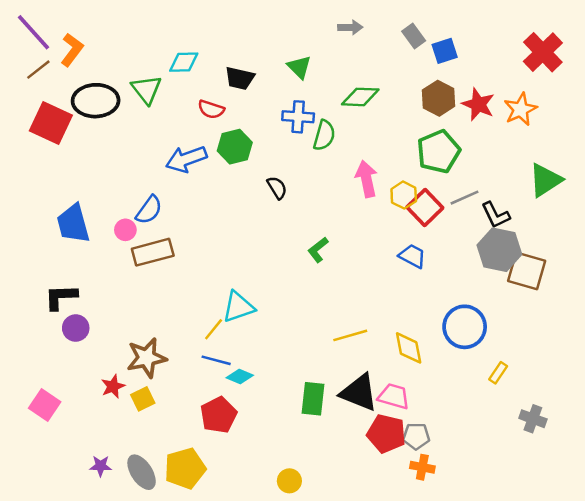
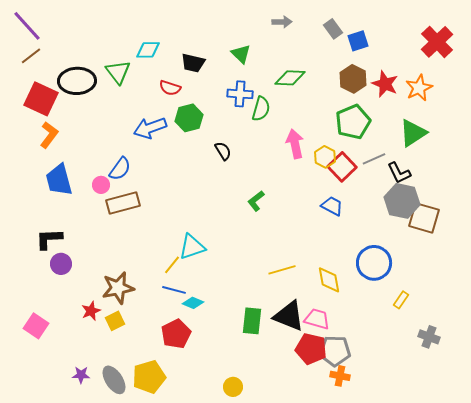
orange L-shape: (72, 50) -> (49, 135), moved
green triangle: (545, 180) -> (413, 133), moved
gray pentagon: (416, 436) -> (335, 351), size x1.4

